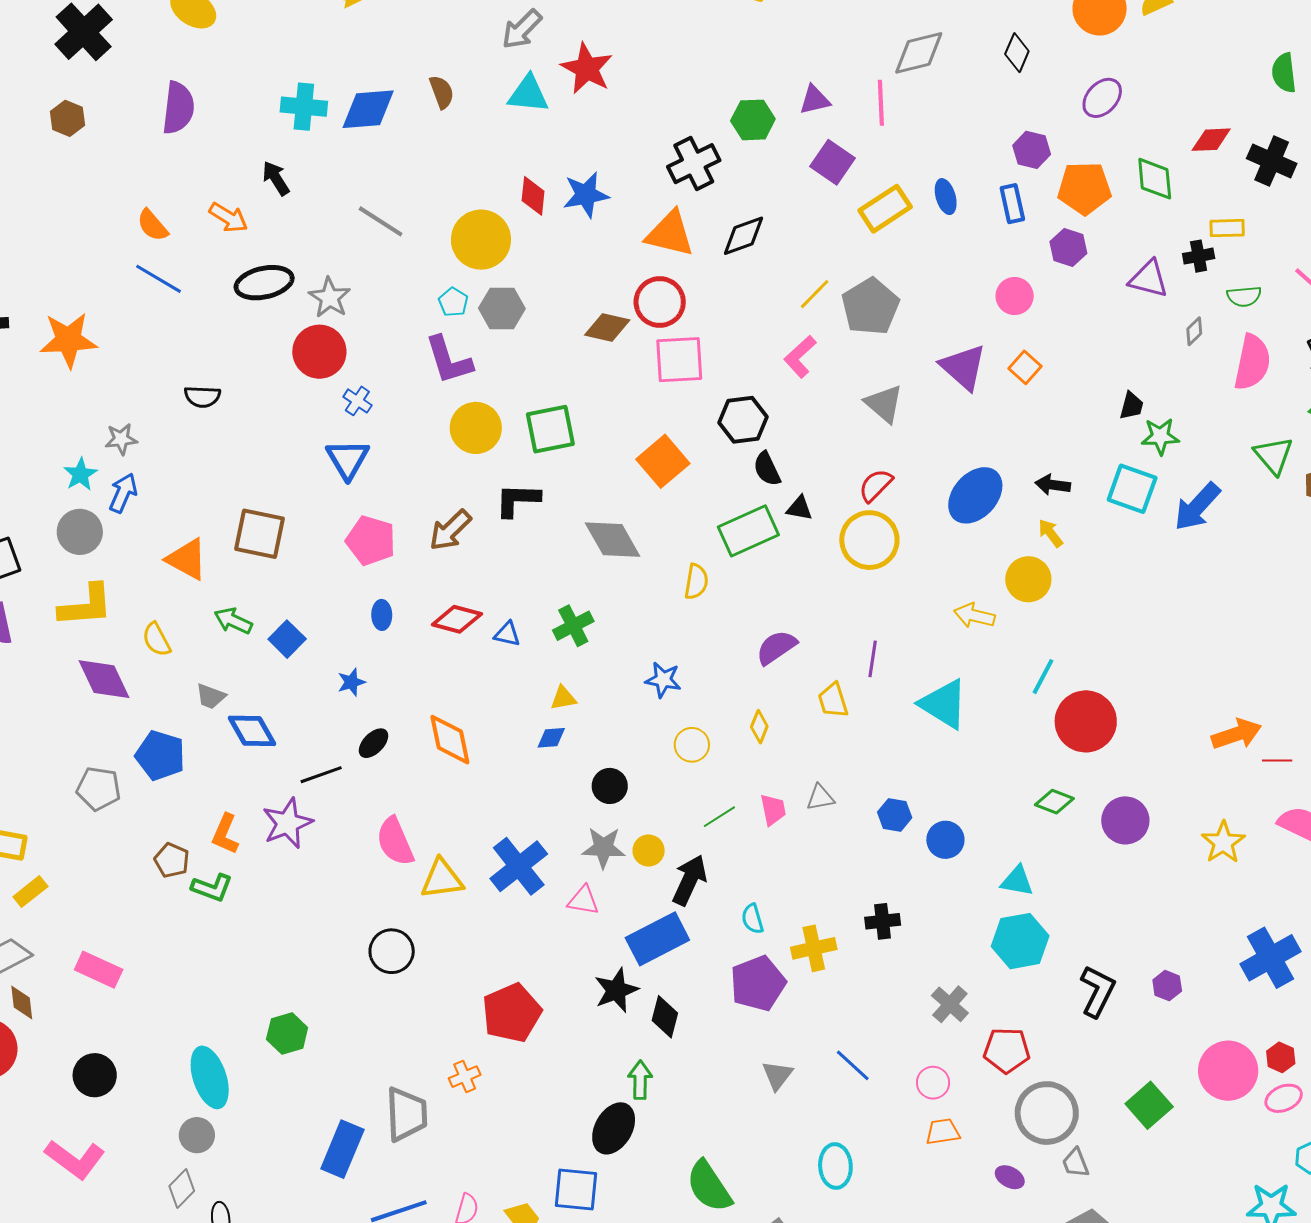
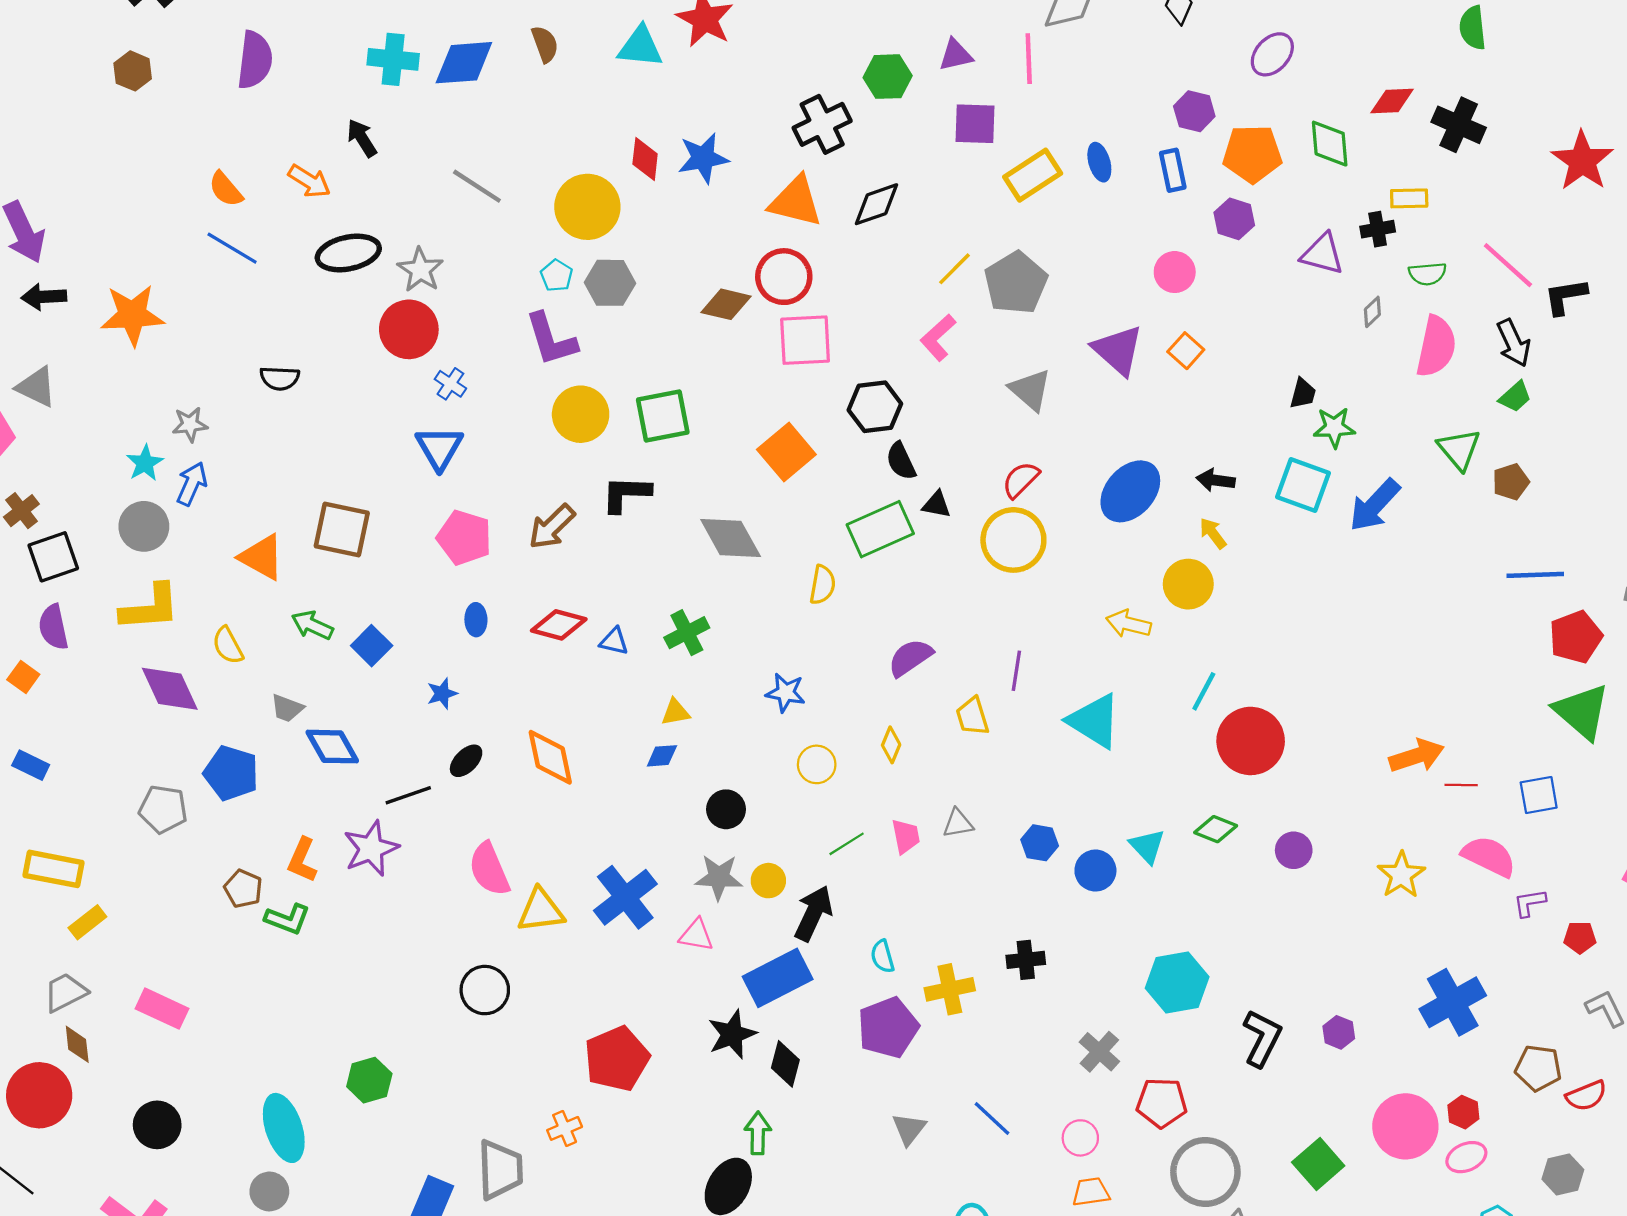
purple square: (833, 162) -> (975, 124), turned -33
purple circle: (1125, 820) -> (1294, 850), size x0.7
cyan triangle: (1017, 881) -> (1147, 846), moved, turned 36

